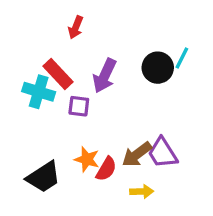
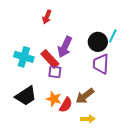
red rectangle: (58, 74) -> (50, 59), moved
purple square: (79, 106) -> (55, 72), moved
purple trapezoid: (163, 153) -> (101, 64), moved, turned 35
black trapezoid: (43, 177) -> (26, 96), moved

